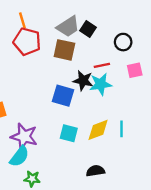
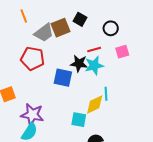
gray trapezoid: (68, 27) -> (44, 33), moved
red pentagon: (27, 42) -> (33, 59), moved
brown square: (64, 50) -> (61, 28), moved, turned -30
cyan line: (121, 129) -> (106, 94), moved
cyan square: (69, 133) -> (79, 120), moved

